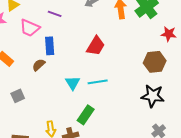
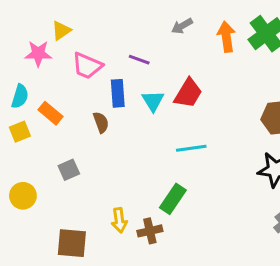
purple line: (55, 14) -> (139, 60), moved
brown semicircle: (39, 65) -> (101, 122), turned 112
cyan triangle: (73, 83) -> (153, 101), moved

